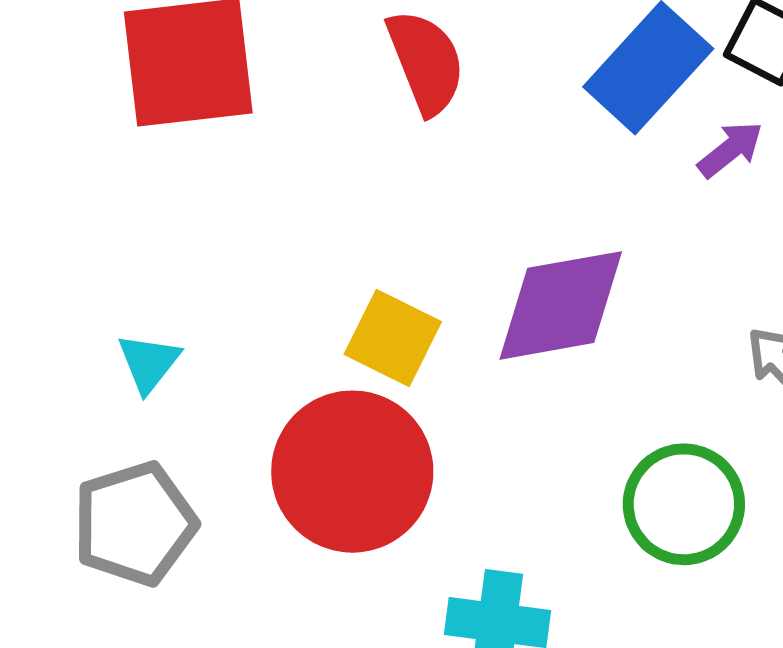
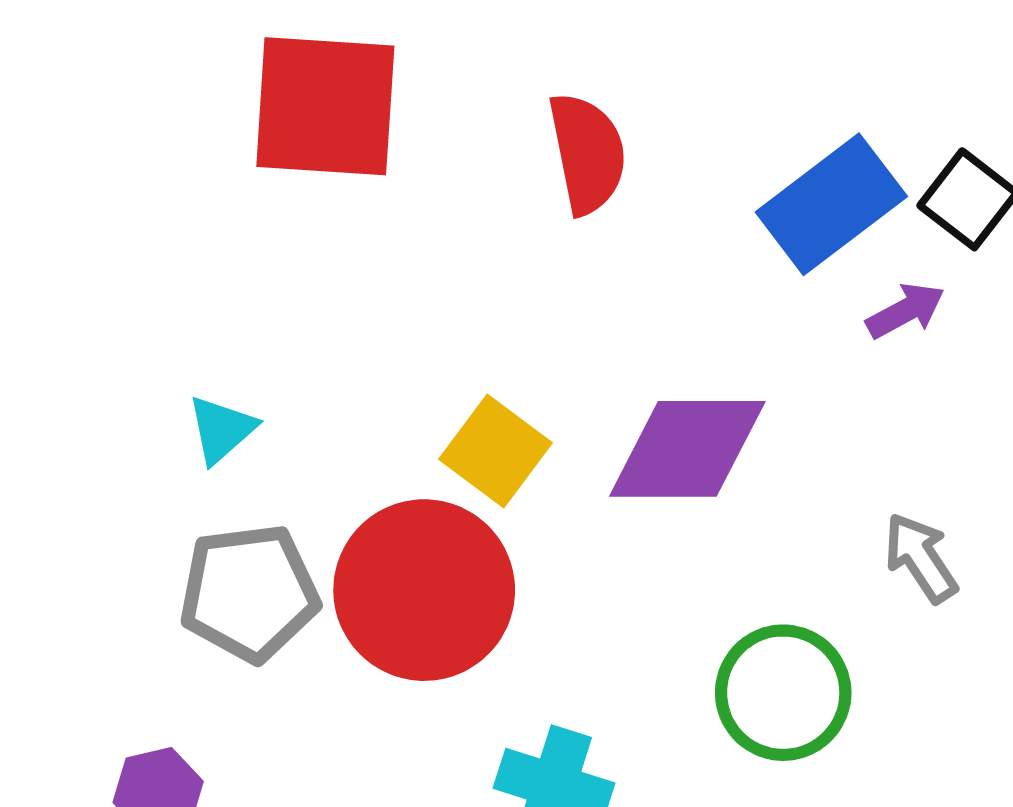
gray pentagon: (135, 524) -> (249, 593), moved

